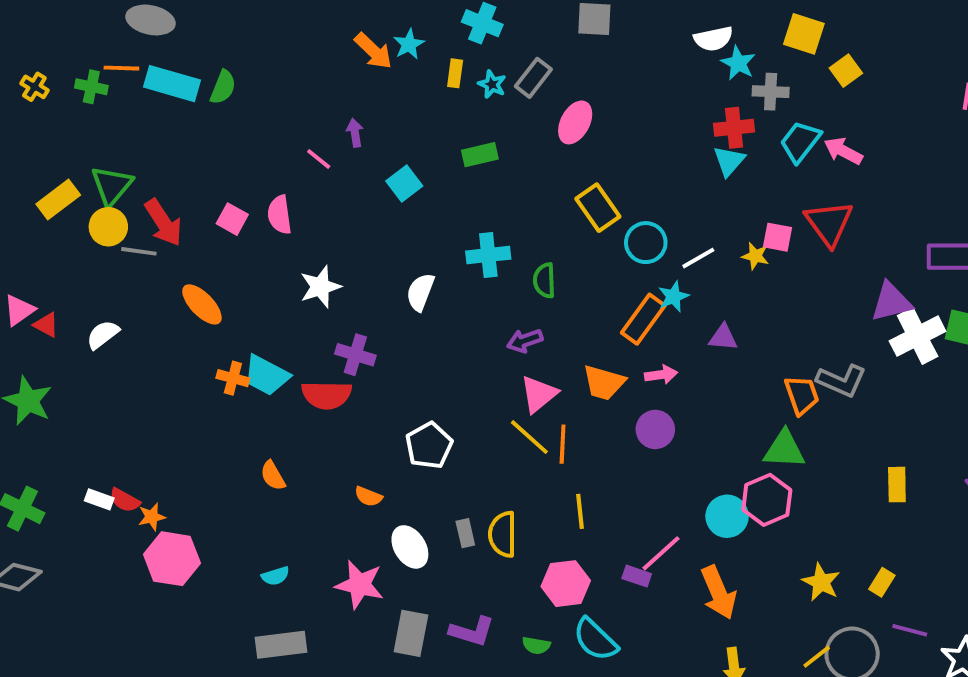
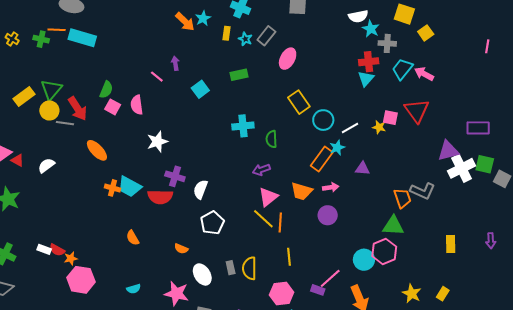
green semicircle: (223, 87) -> (106, 90), moved
white semicircle: (420, 292) -> (201, 189), moved

